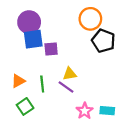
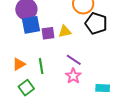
yellow triangle: (70, 74) -> (65, 32), moved
purple line: (66, 87) -> (74, 60), moved
pink star: (85, 111) -> (73, 76), moved

